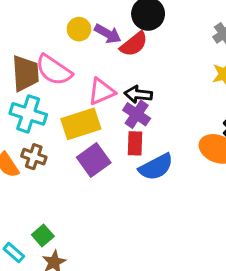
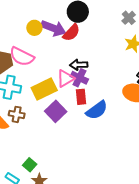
purple arrow: (108, 34) -> (53, 28), size x1.4
pink triangle: (102, 92) -> (65, 78), moved

